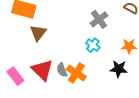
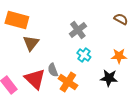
gray cross: (99, 19) -> (78, 30), moved
gray semicircle: (62, 70) -> (53, 70), moved

